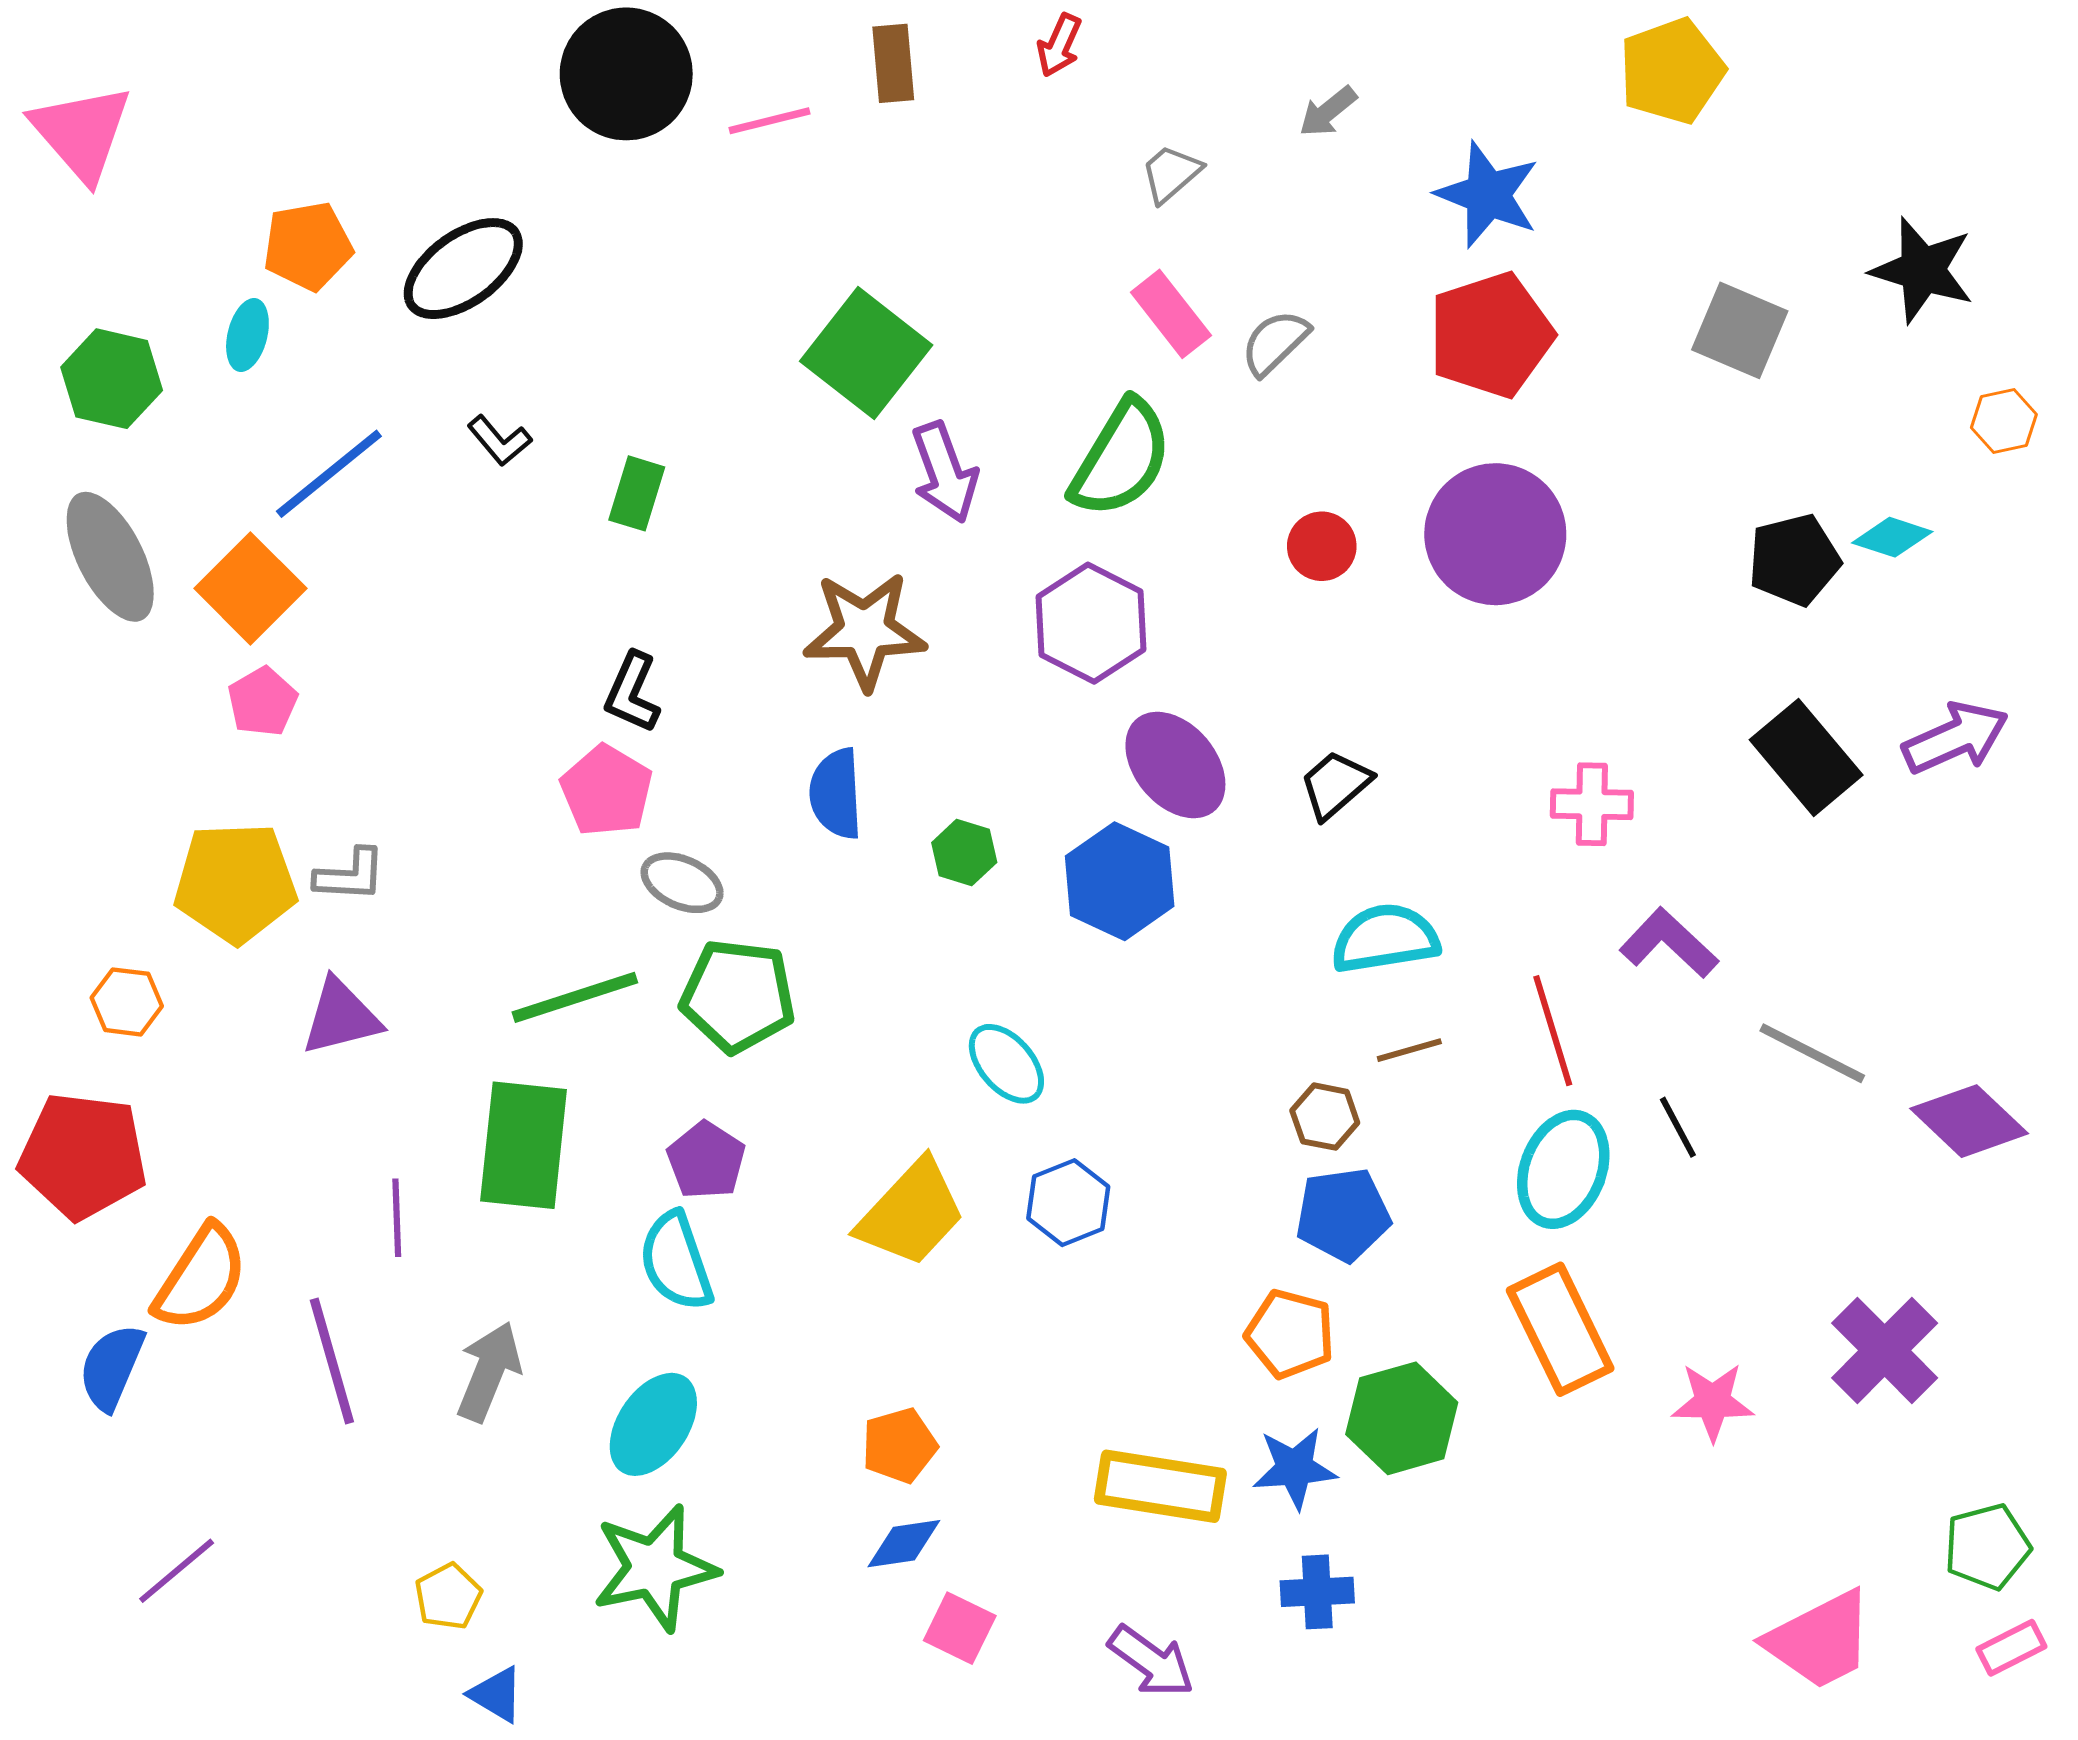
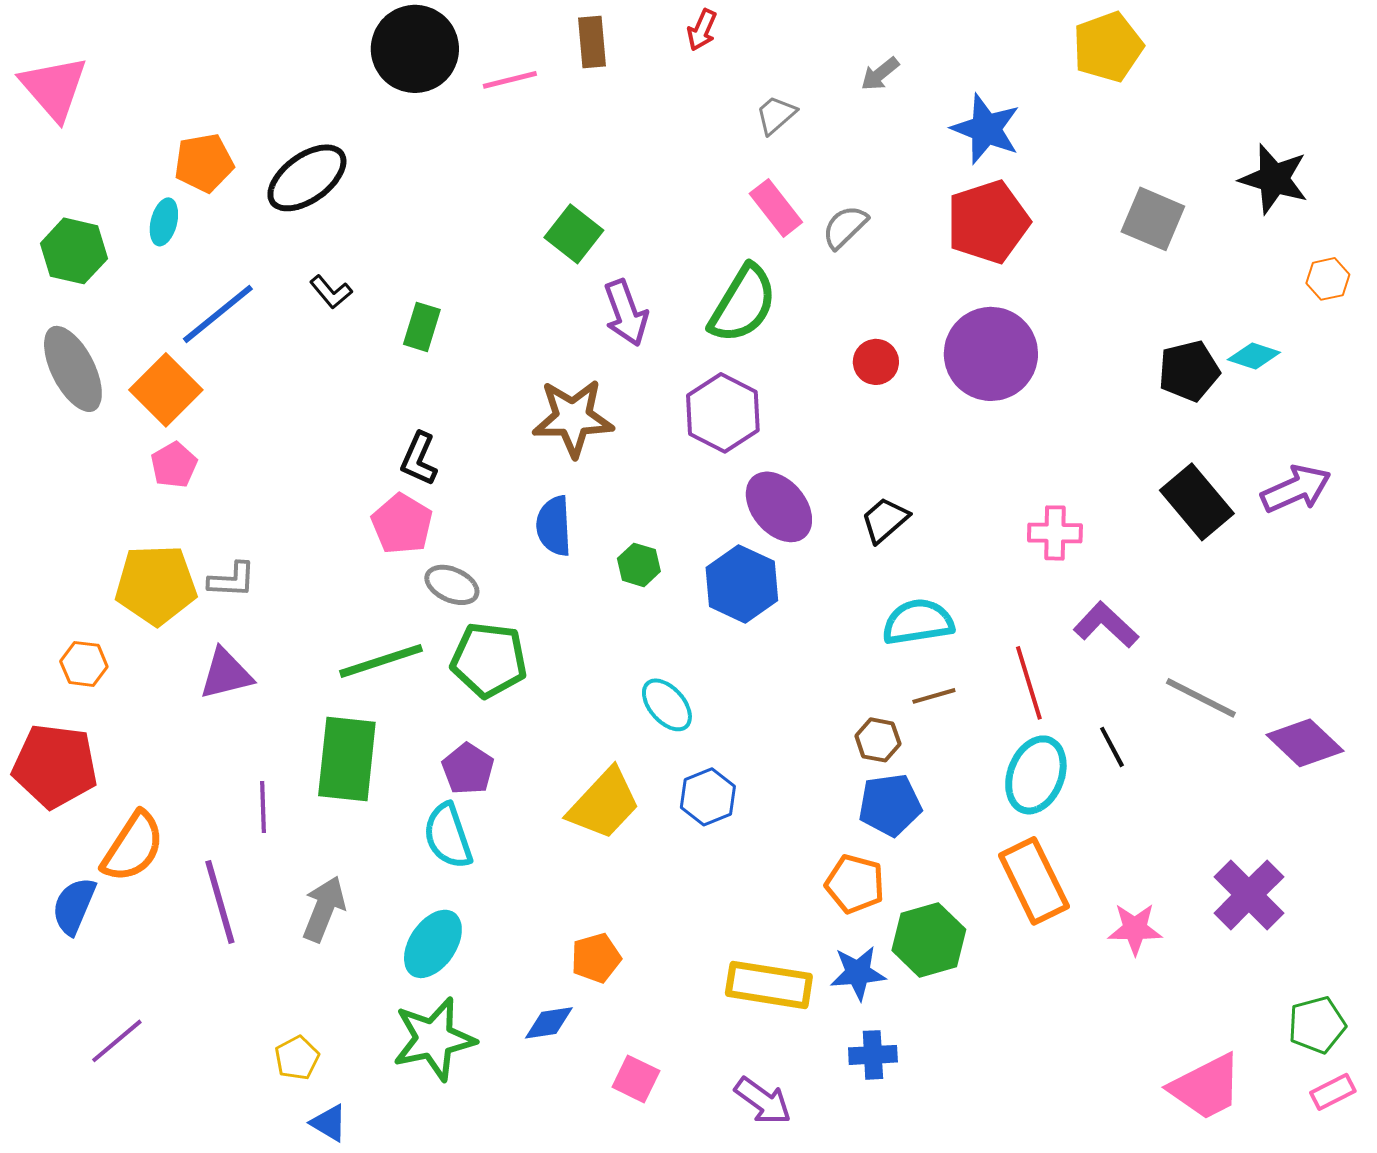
green square: (866, 353) -> (574, 234), size x0.7
blue diamond: (904, 1544) -> (549, 1023), moved

